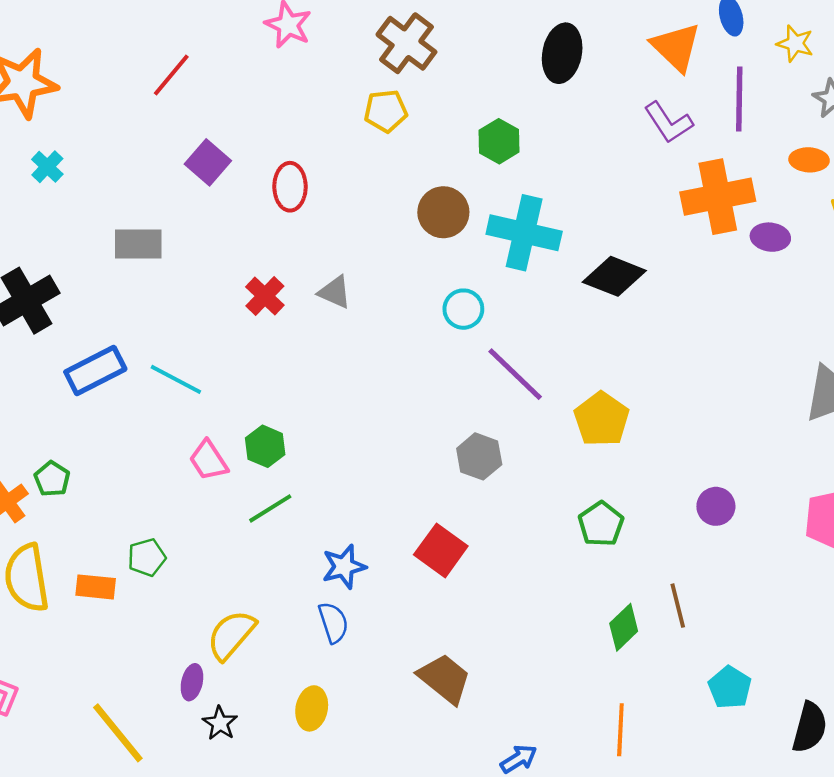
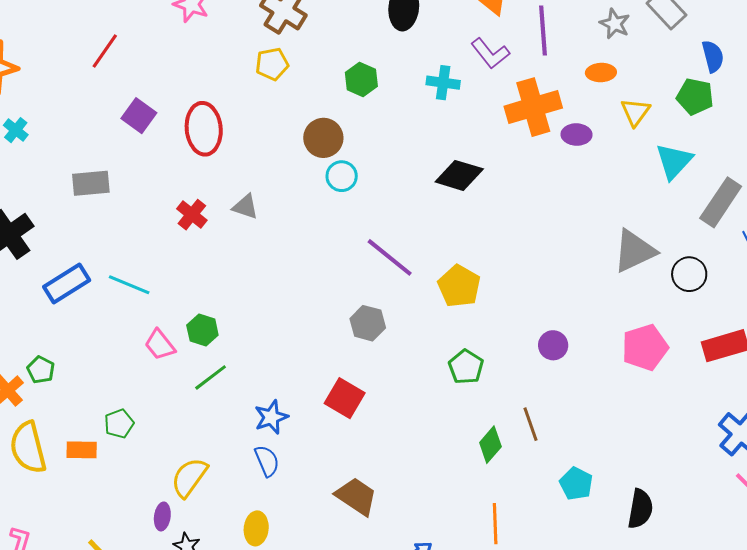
red ellipse: (290, 187) -> (204, 129), size x1.4
cyan cross: (524, 233) -> (443, 83), moved, size x0.6
cyan circle: (463, 309) -> (342, 176), moved

